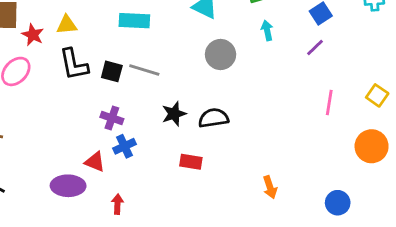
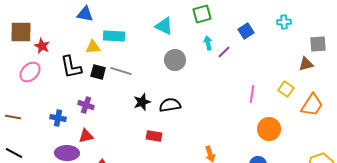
yellow triangle: (67, 25) -> (93, 47), moved
purple line: (315, 47) -> (224, 52), moved
purple cross: (112, 118) -> (86, 105), moved
blue cross: (125, 146) -> (58, 118), moved, turned 35
orange circle: (372, 146) -> (269, 129), moved
red triangle: (95, 162) -> (86, 136), turned -35

